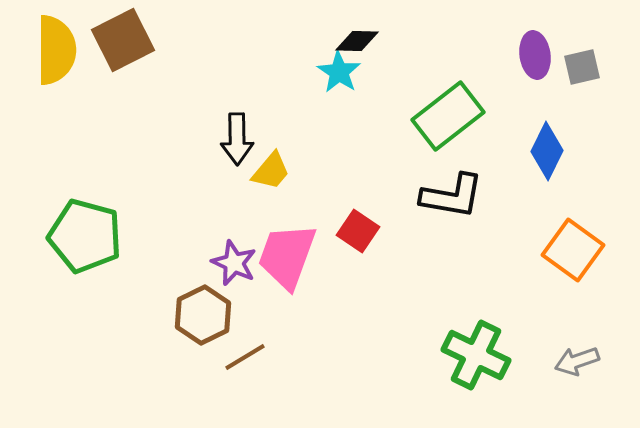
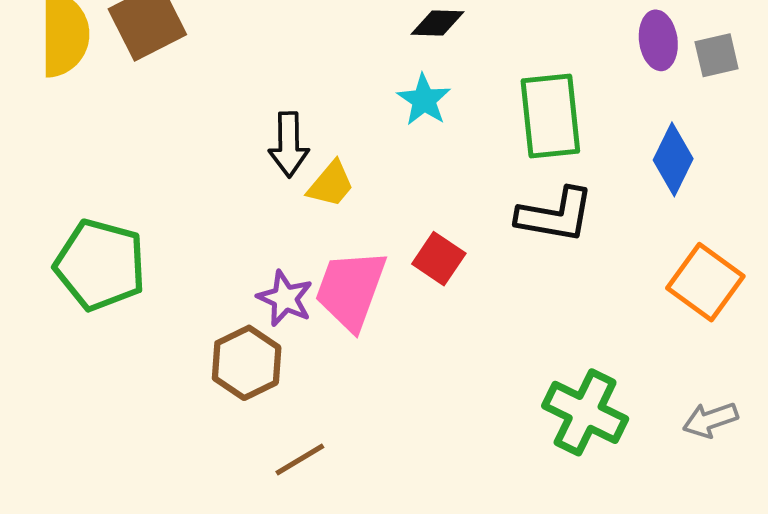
cyan star: (339, 72) -> (424, 100), moved
green rectangle: (448, 116) -> (550, 116), turned -58
brown line: (245, 357) -> (300, 460), moved

